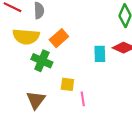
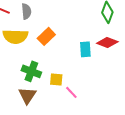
green cross: (42, 61) -> (31, 71), moved
pink line: (83, 99) -> (71, 92), turned -32

